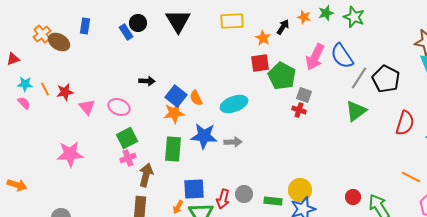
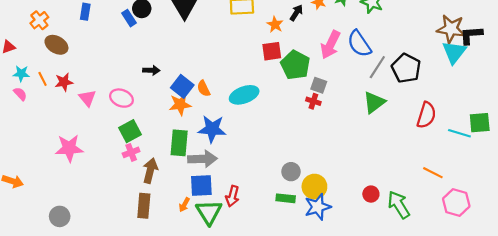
brown ellipse: (59, 42) -> (56, 45), moved
gray arrow: (233, 142) -> (203, 159), moved, size x1.5
gray circle: (244, 194) -> (291, 172), moved

